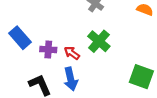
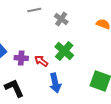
blue arrow: (71, 79) -> (55, 83), moved

